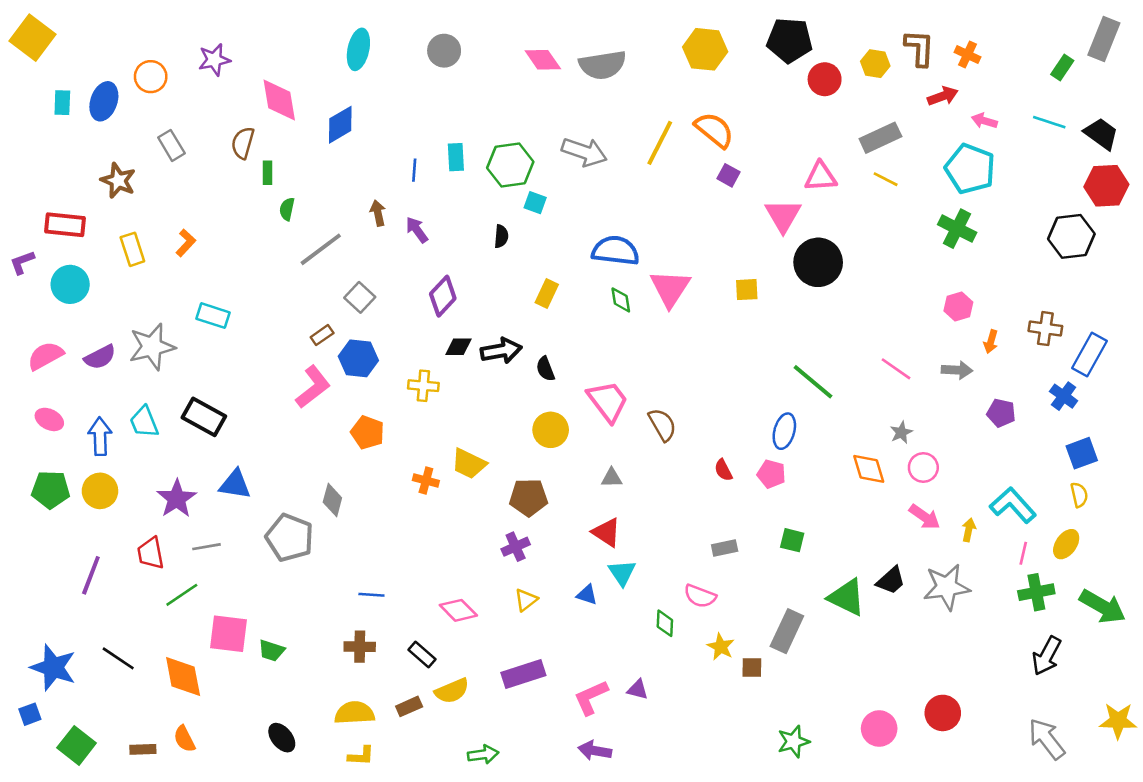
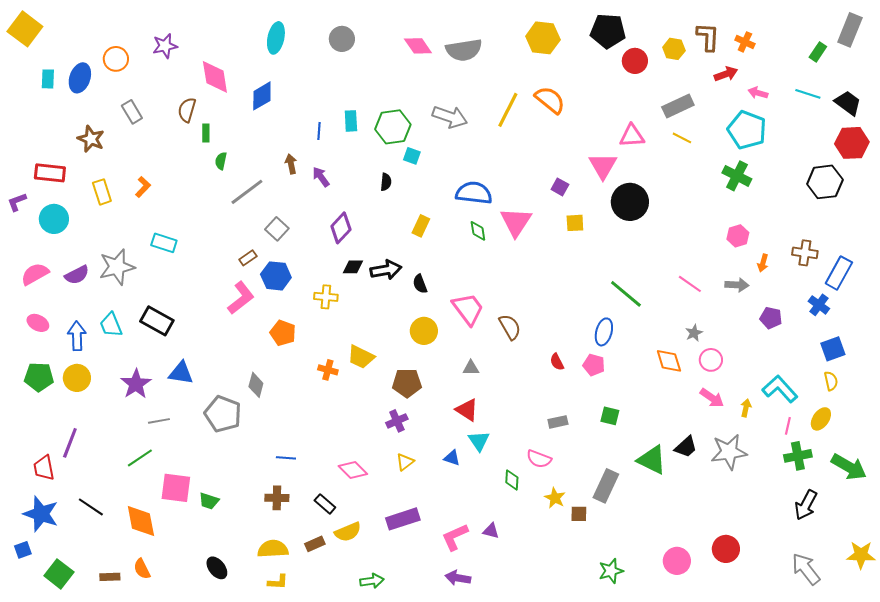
purple square: (729, 175) -> (560, 187), moved
red trapezoid: (151, 553) -> (44, 468), moved

